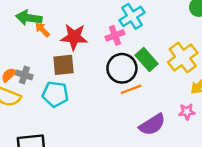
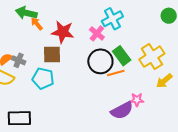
pink cross: (115, 35) -> (97, 33), turned -35
orange line: (131, 89) -> (116, 73), moved
pink star: (187, 112) -> (137, 100), moved

